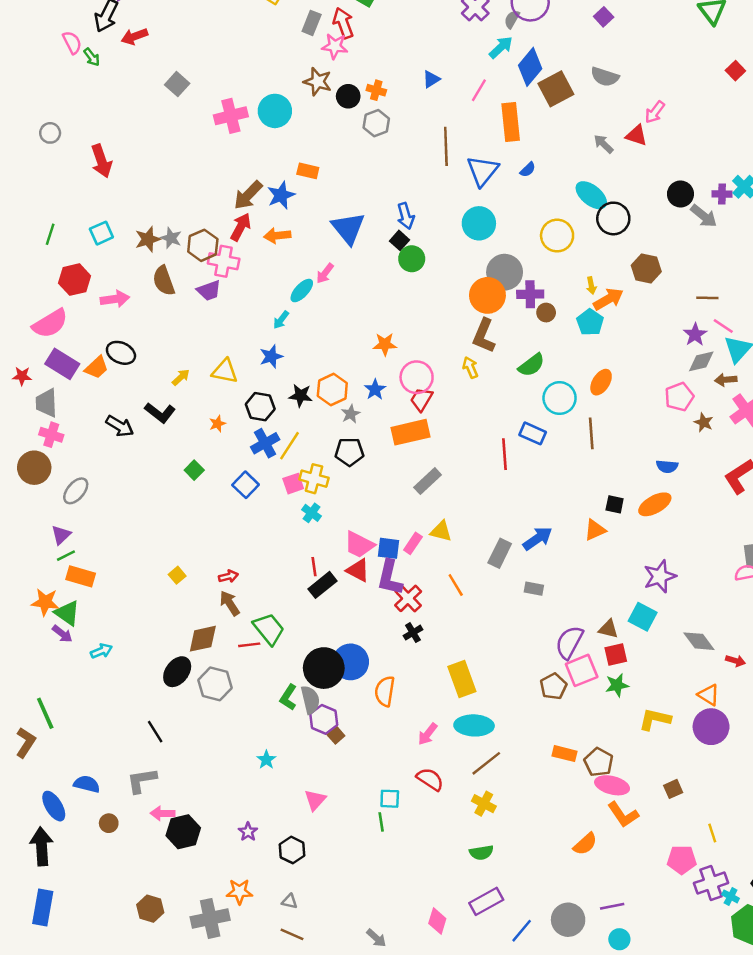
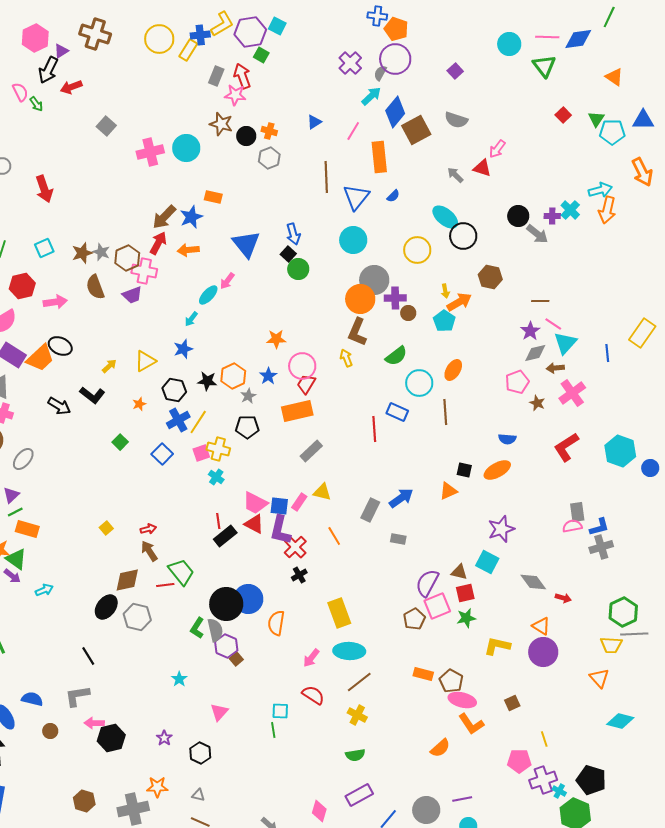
orange trapezoid: (97, 367) -> (40, 358), size x1.4
yellow triangle: (225, 371) -> (145, 361), turned -40

